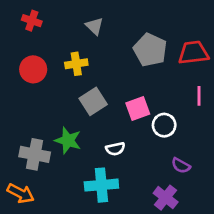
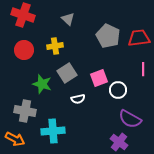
red cross: (32, 21) -> (23, 15), size x1.6
green star: (68, 140) -> (42, 84), moved
white semicircle: (115, 149) -> (78, 99), moved
purple semicircle: (181, 166) -> (130, 119), size x1.6
cyan cross: (101, 185) -> (53, 131), moved

